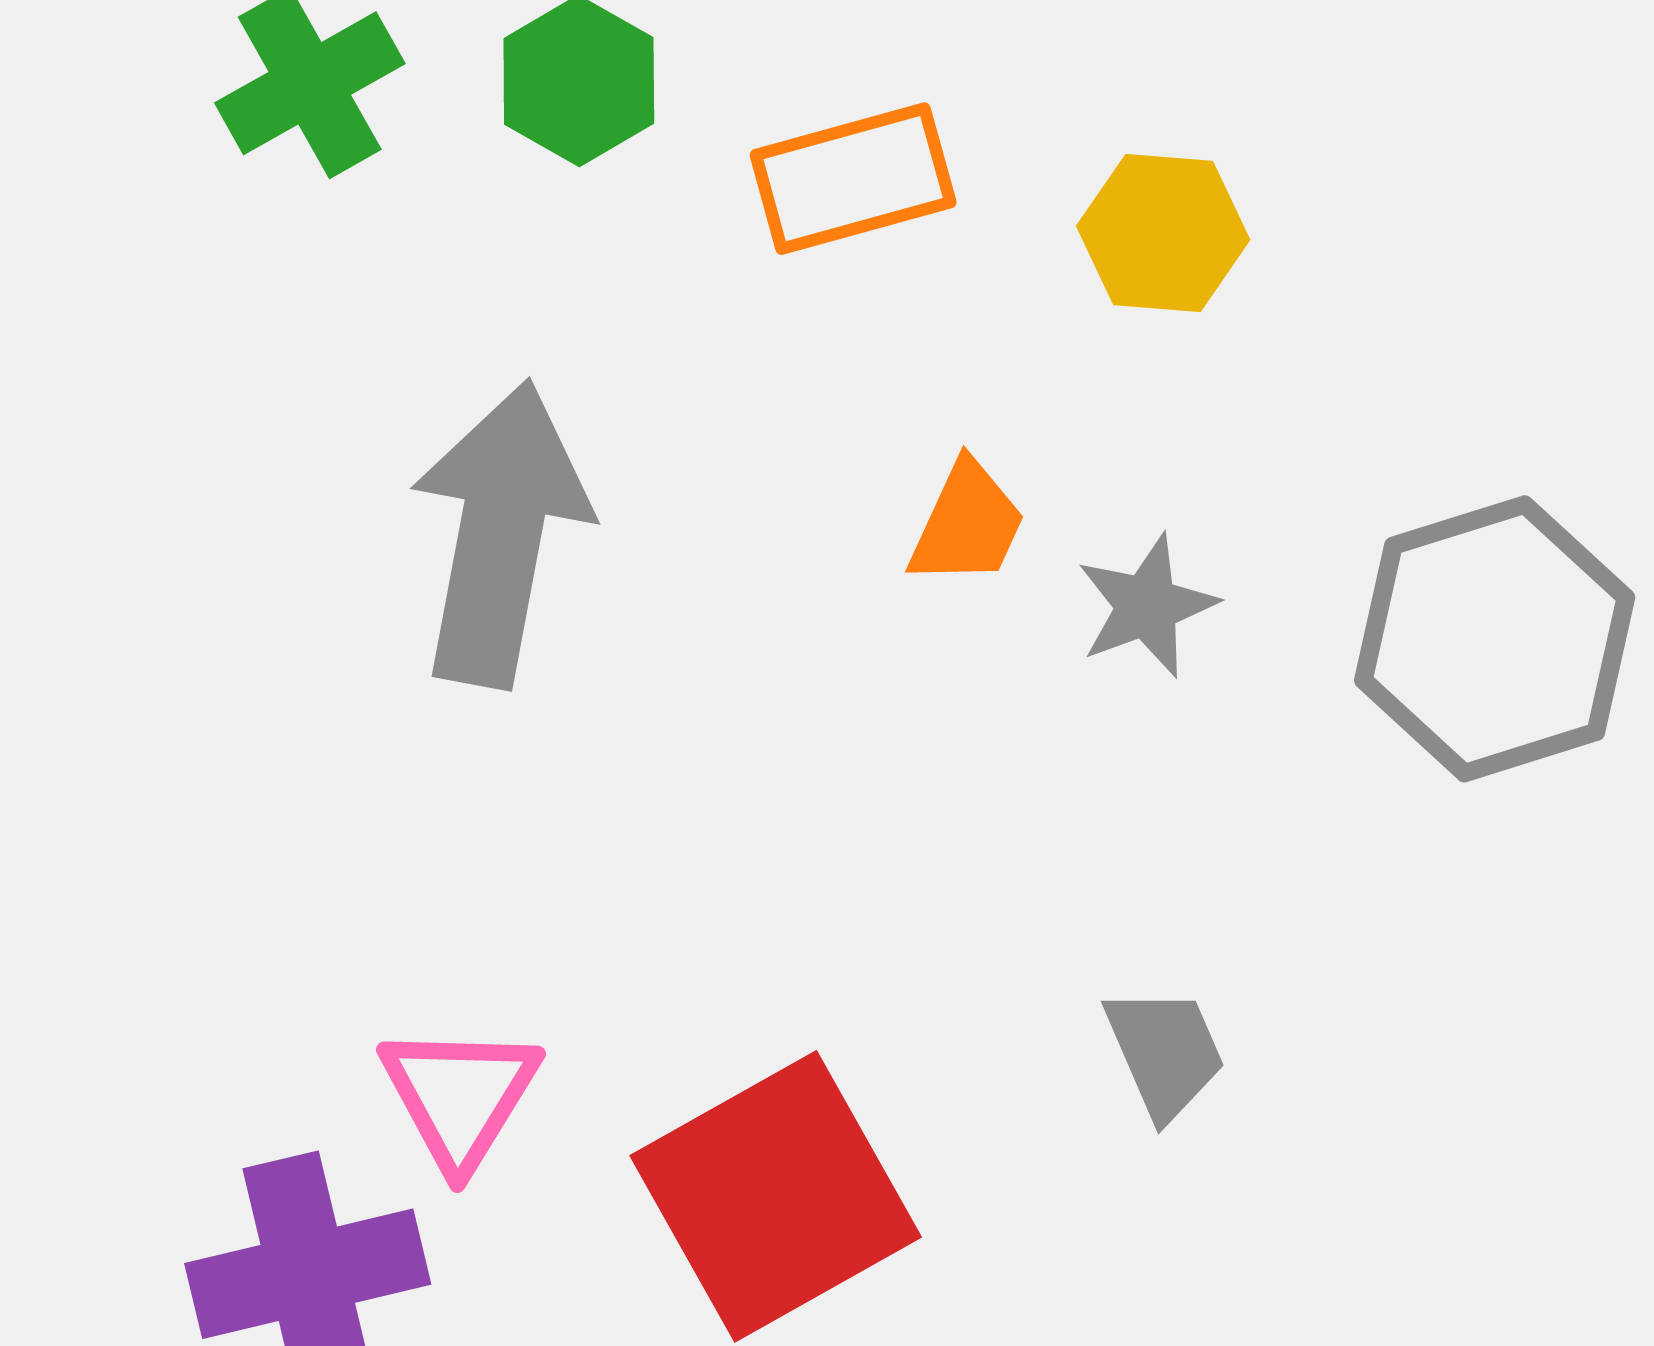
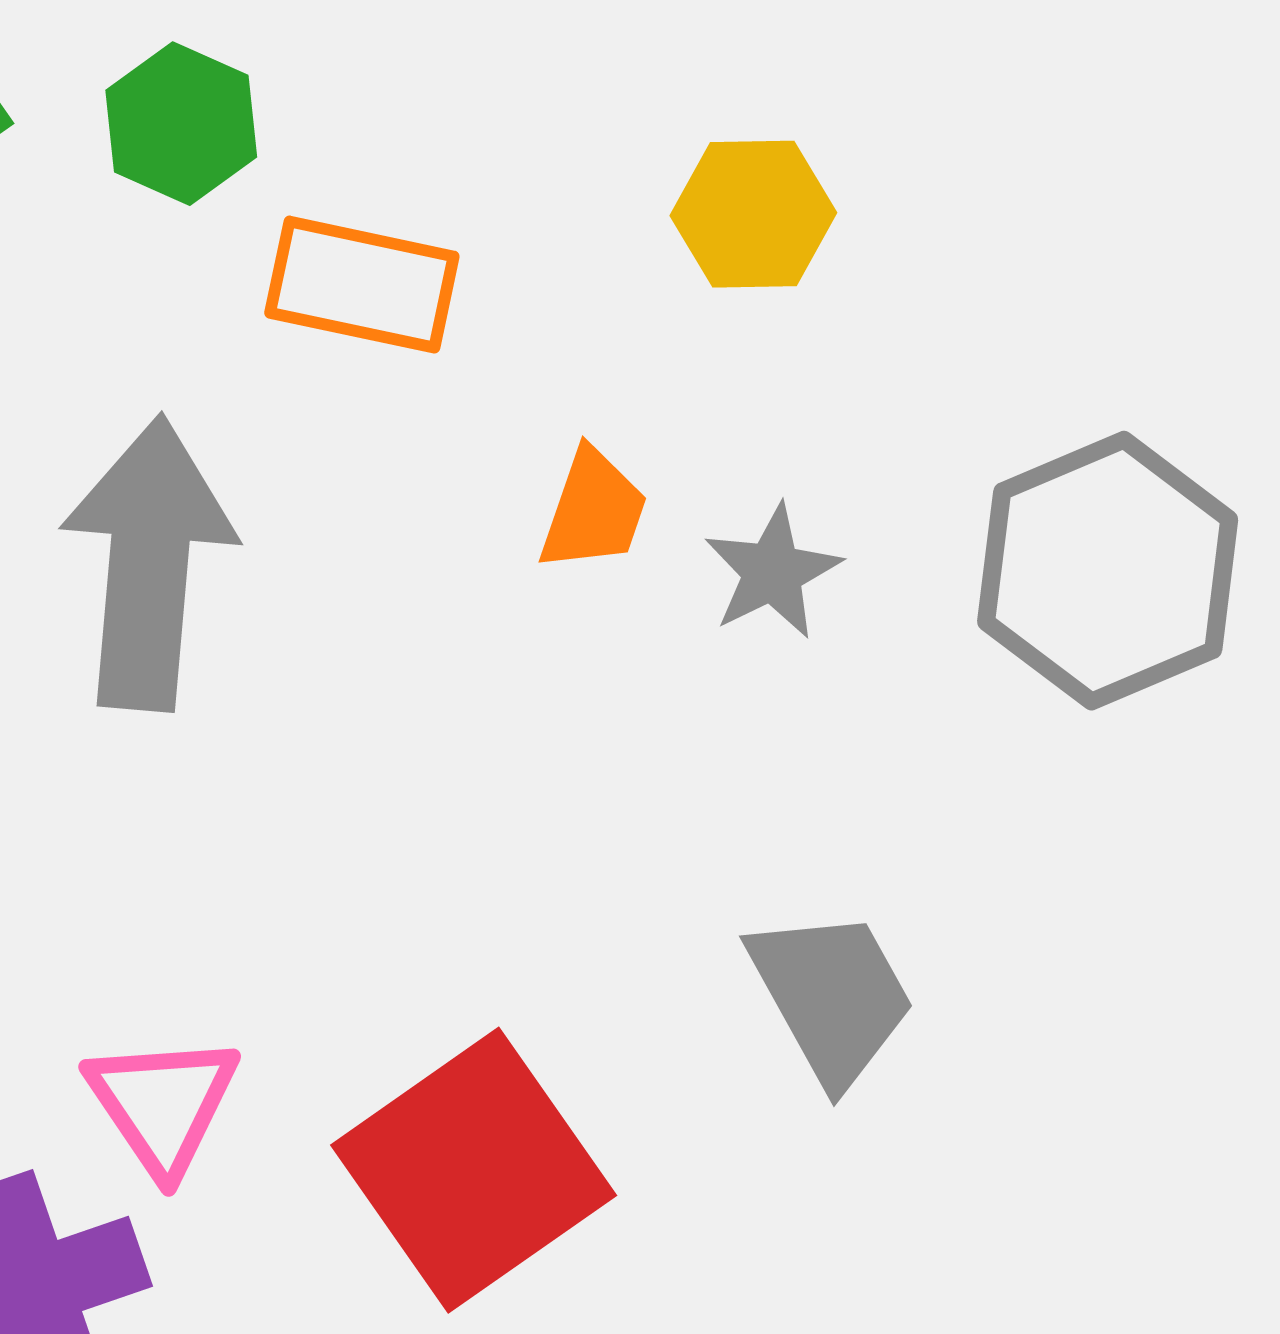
orange rectangle: (853, 179) -> (362, 285), moved, turned 33
gray trapezoid: (1165, 1052) -> (832, 996), size x1.4

